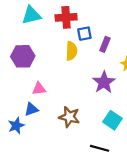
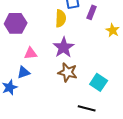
purple star: (104, 82) -> (64, 47), moved
brown star: (69, 117) -> (68, 72), moved

